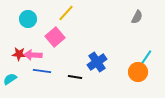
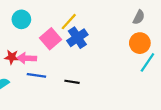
yellow line: (66, 13) -> (69, 22), moved
blue cross: (97, 62) -> (77, 38), moved
orange circle: (138, 72) -> (140, 43), moved

